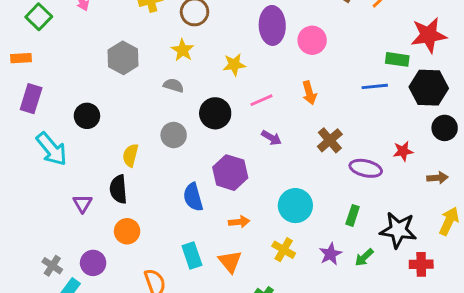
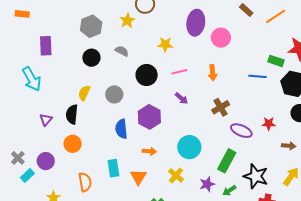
yellow star: (183, 50) -> (127, 21), moved
purple rectangle: (31, 99) -> (46, 46), moved, turned -30
black circle: (87, 116) -> (91, 58), moved
gray circle: (174, 135) -> (114, 94), moved
green rectangle: (353, 215) -> (227, 161), size x1.6

